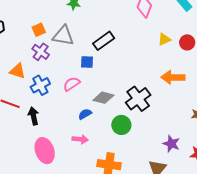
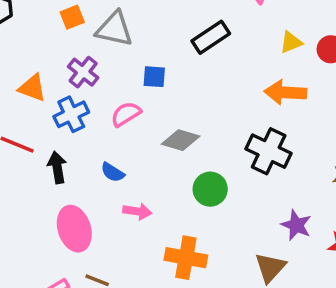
black rectangle: (104, 41) -> (211, 37), moved
purple cross: (41, 52) -> (83, 72), moved
orange arrow: (173, 77) -> (285, 92), moved
black cross: (138, 99) -> (269, 151), moved, turned -30
blue semicircle: (85, 114) -> (113, 172), moved, turned -120

